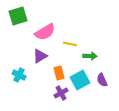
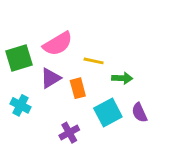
green square: (18, 16) -> (19, 58), moved
orange rectangle: (59, 73) -> (78, 88), moved
purple cross: (61, 93) -> (69, 133), moved

